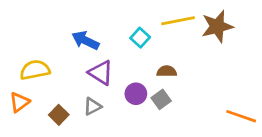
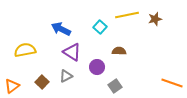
brown star: (217, 26) -> (155, 19), size x0.6
gray square: (161, 99) -> (115, 86), moved
orange triangle: (19, 102) -> (12, 86), moved

